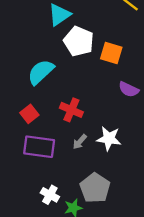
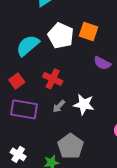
white pentagon: (79, 41) -> (61, 36), moved
white cross: (50, 195) -> (18, 154), moved

